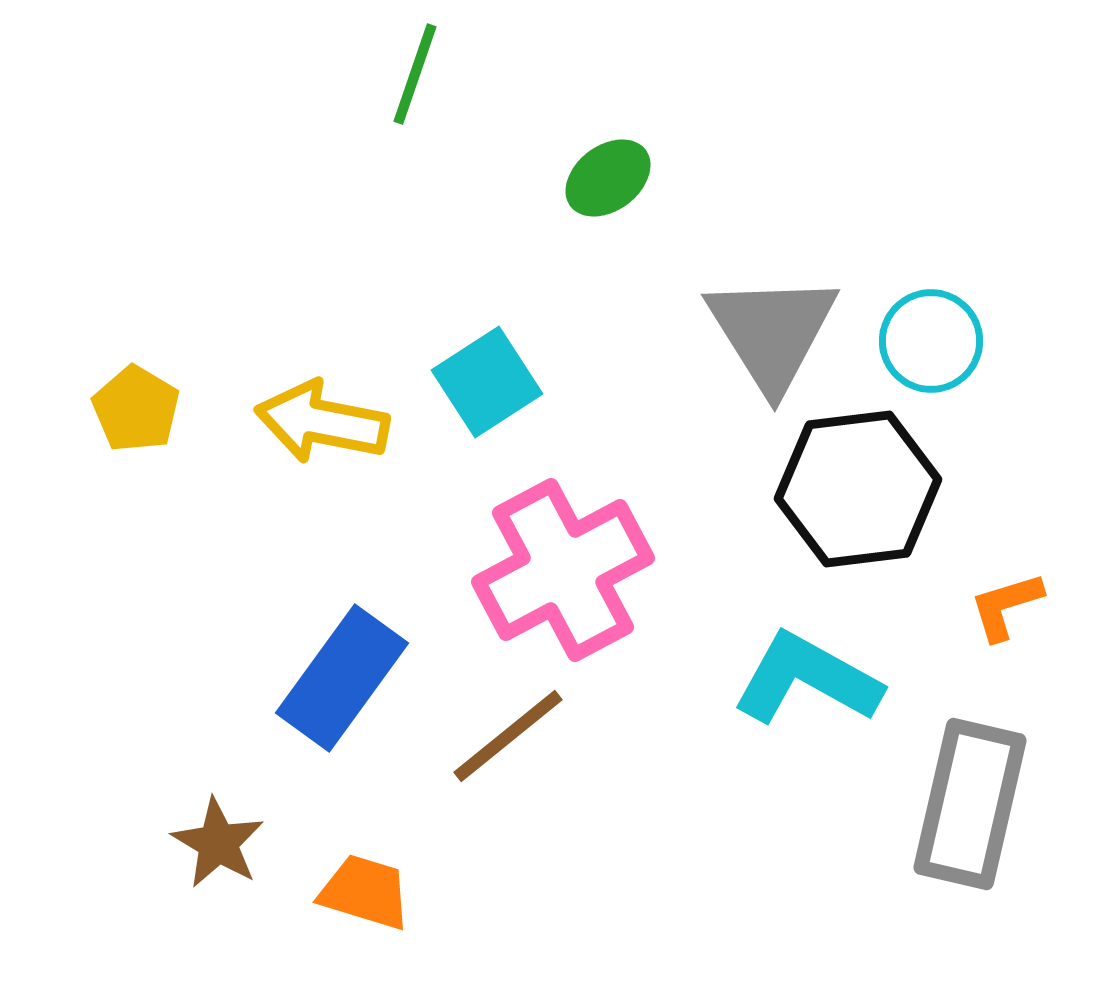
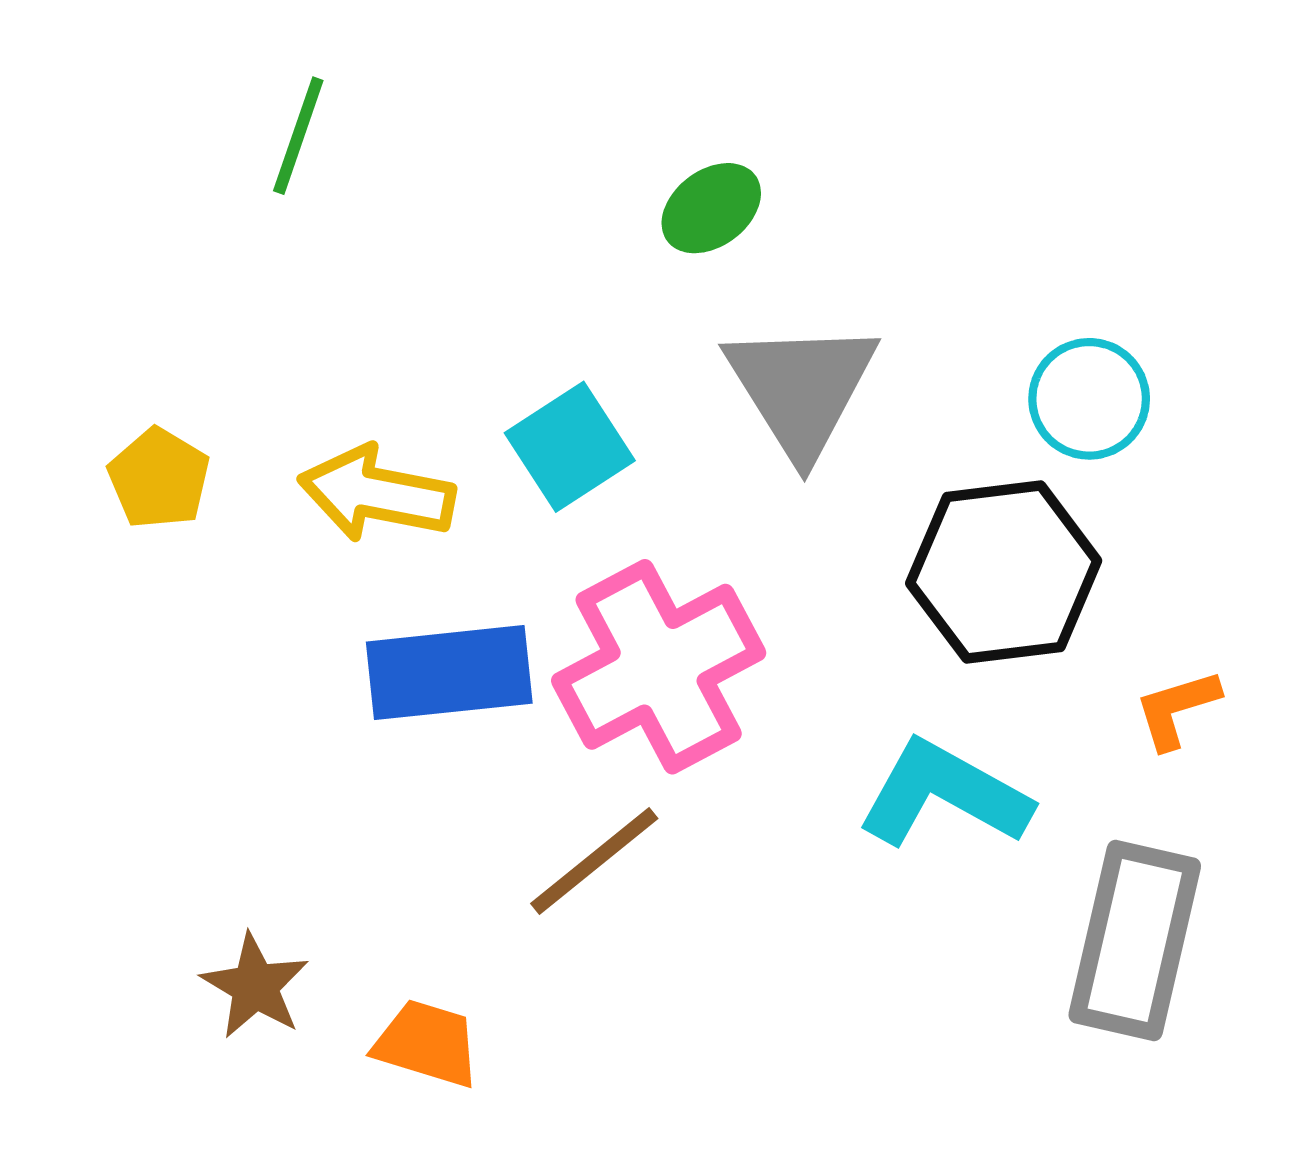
green line: (415, 74) -> (298, 136), moved
gray triangle: (772, 332) -> (801, 388), moved
blue rectangle: (342, 678) -> (449, 673), moved, turned 48

